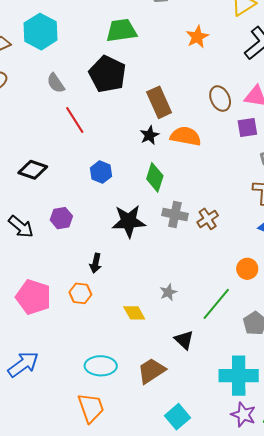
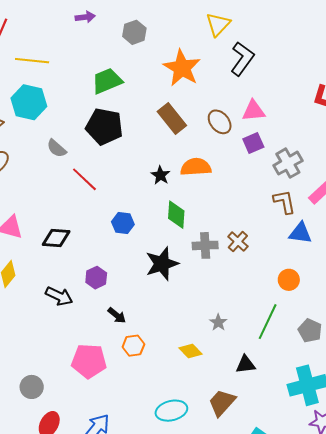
orange star: (197, 37) -> (182, 68), size x1.6
brown rectangle: (159, 102) -> (172, 118), moved
black arrow: (96, 263) -> (117, 315), moved, turned -48
black triangle: (184, 340) -> (245, 364), turned -35

